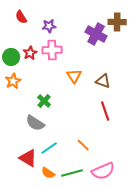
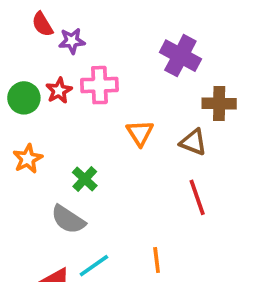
brown cross: (117, 22) -> (219, 103), moved
purple star: (49, 26) -> (72, 41), moved
orange star: (13, 81) -> (28, 159), moved
orange line: (83, 145) -> (157, 260), turned 40

